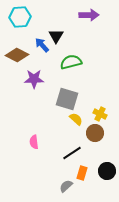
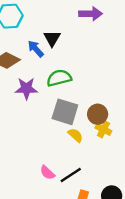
green semicircle: (71, 62) -> (59, 78), moved
brown circle: (95, 133) -> (98, 114), moved
pink semicircle: (34, 142) -> (47, 173), moved, turned -40

